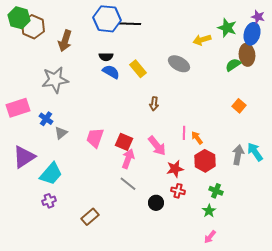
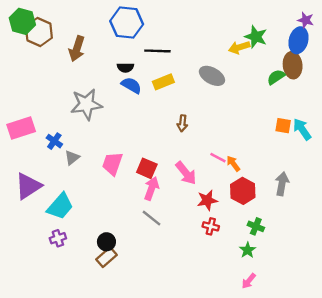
black line: (130, 24) -> (157, 51), moved
green star: (227, 28) -> (256, 37), moved
yellow rectangle: (138, 69) -> (163, 82), turned -72
gray star: (55, 80) -> (86, 104), moved
orange square: (239, 106) -> (283, 126), turned -32
pink line: (184, 133) -> (218, 158), turned -64
cyan arrow: (255, 152) -> (302, 129), moved
black circle: (156, 203) -> (106, 242), moved

